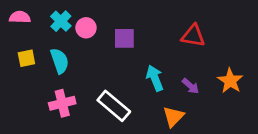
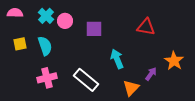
purple arrow: (191, 86) -> (151, 74), moved, turned -96

